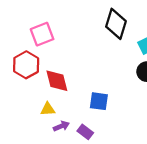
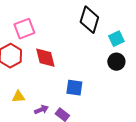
red diamond: (57, 81) -> (45, 58), moved
yellow triangle: (48, 109) -> (18, 97), moved

